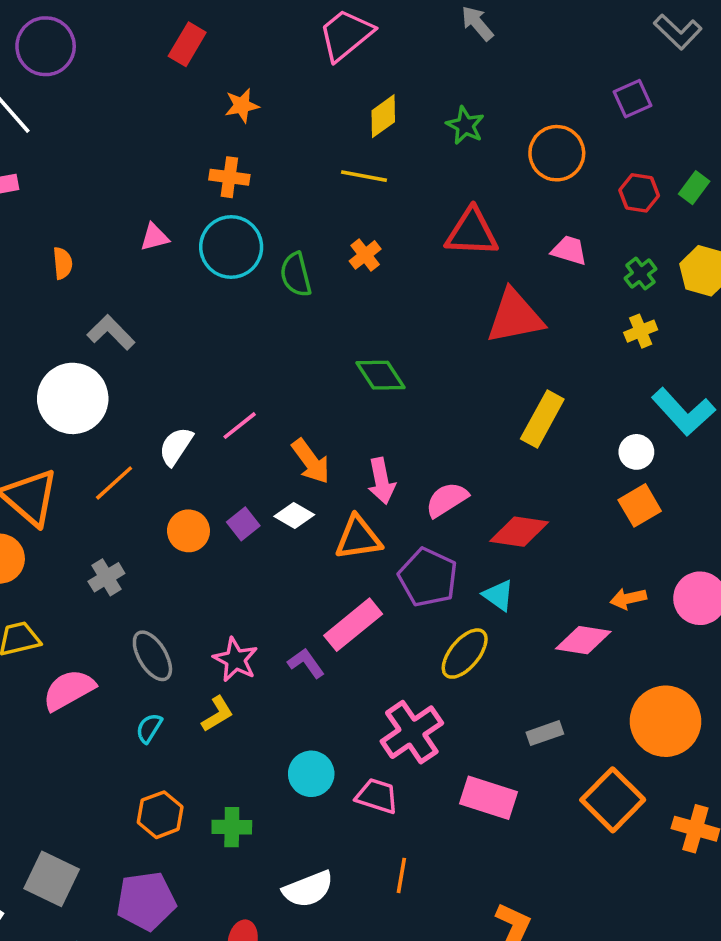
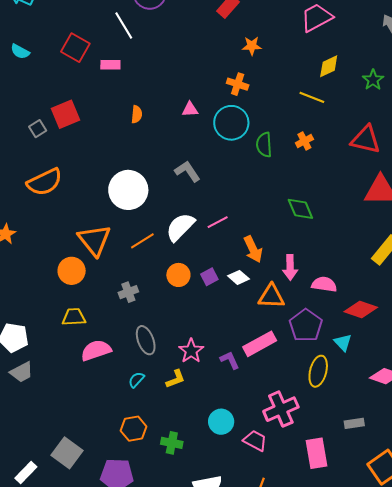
gray L-shape: (111, 332) -> (187, 171), moved
white semicircle: (176, 446) -> (180, 227), size x1.4
pink semicircle: (447, 500) -> (324, 284), turned 30
yellow ellipse: (465, 654) -> (318, 371), turned -36
pink rectangle: (488, 798) -> (316, 453), turned 52

